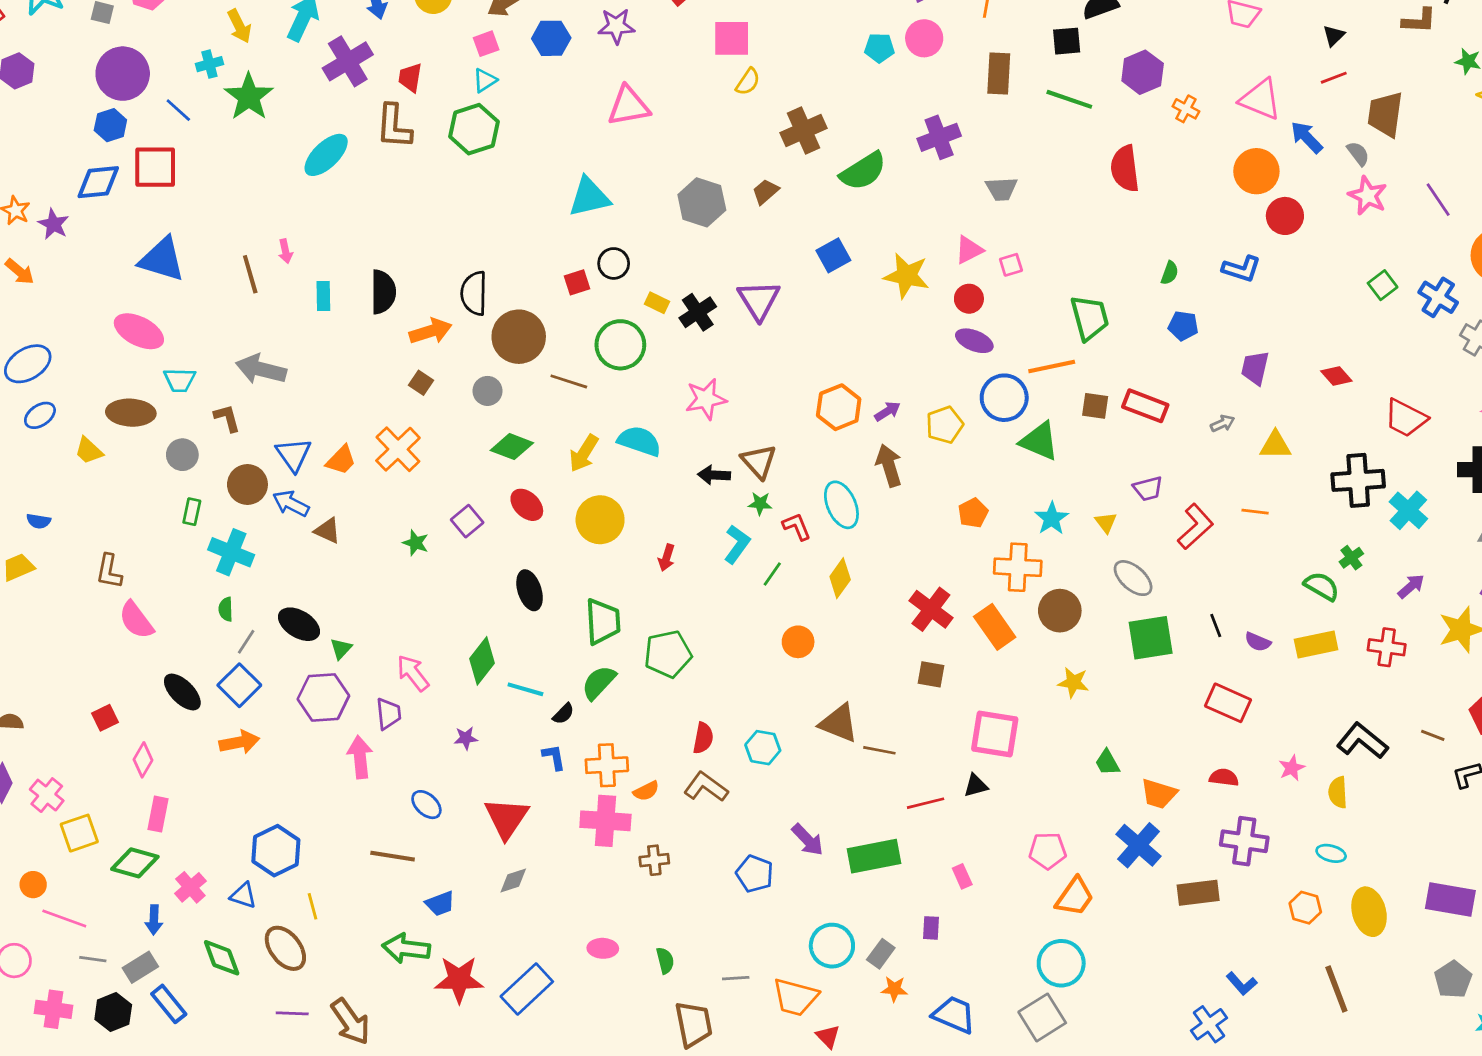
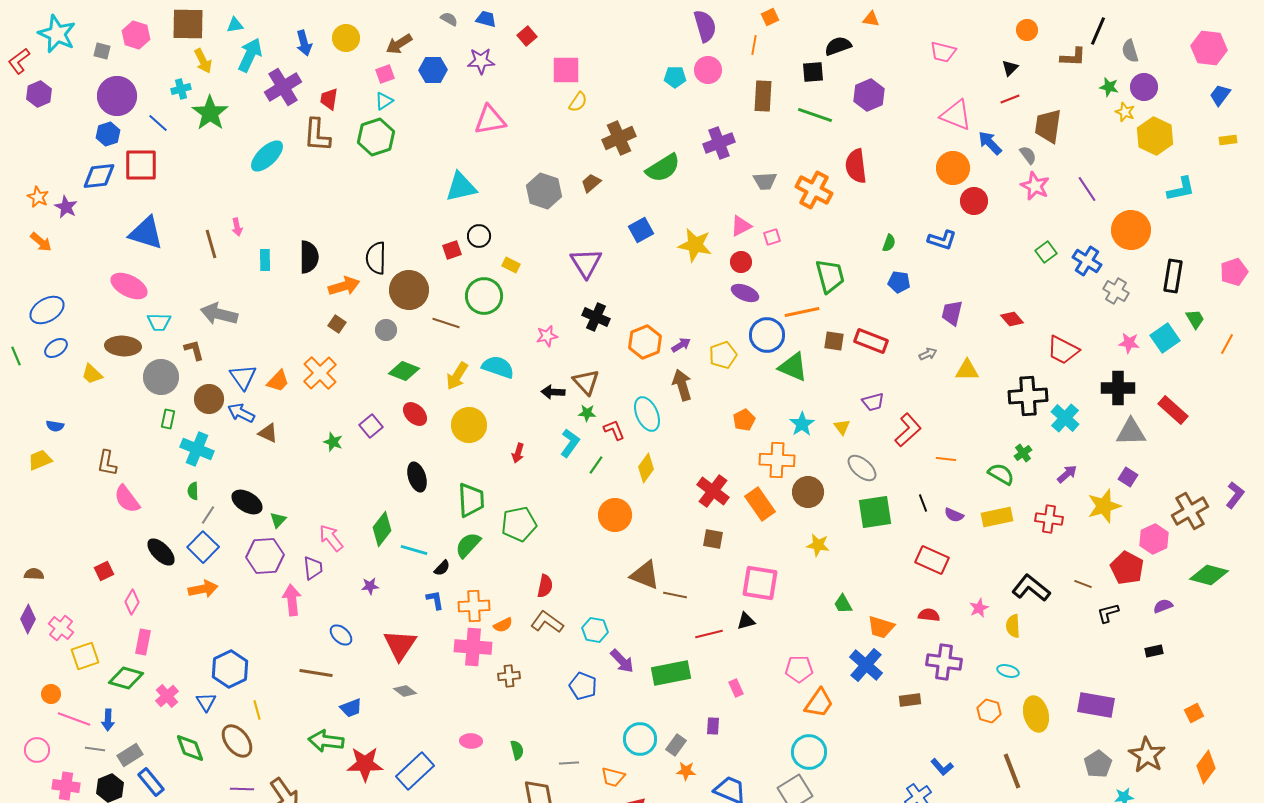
orange cross: (1186, 109) -> (814, 190), moved, size x1.8
black cross: (698, 312) -> (596, 317), moved, turned -32
pink star: (706, 399) -> (547, 336), size x0.7
gray circle: (182, 455) -> (161, 377), size x1.5
orange line: (1255, 512) -> (946, 459), moved
orange circle: (798, 642) -> (615, 515), size x1.4
cyan hexagon: (763, 748) -> (595, 630), moved
gray diamond: (513, 881) -> (405, 691), turned 55
brown rectangle: (1198, 893) -> (910, 700), size x0.7
blue triangle: (243, 895) -> (206, 702), turned 40
blue arrow: (154, 920) -> (108, 720), moved
orange trapezoid: (795, 997) -> (613, 777), size x0.7

